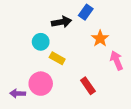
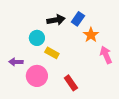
blue rectangle: (86, 12) -> (78, 19), moved
red rectangle: (88, 86) -> (71, 83), moved
purple arrow: (18, 93) -> (16, 62), moved

